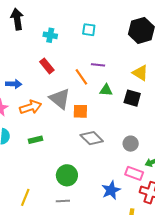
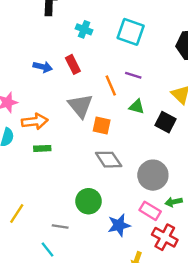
cyan square: (89, 30) -> (131, 32), size x1.6
blue arrow: (14, 84) -> (43, 67), moved
orange arrow: (31, 107) -> (35, 121), moved
gray circle: (131, 144) -> (153, 175), size x1.6
green circle: (67, 175) -> (88, 201), moved

